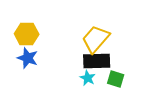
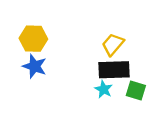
yellow trapezoid: (96, 39) -> (113, 44), size x0.7

